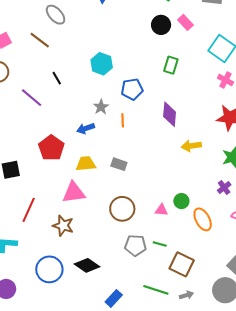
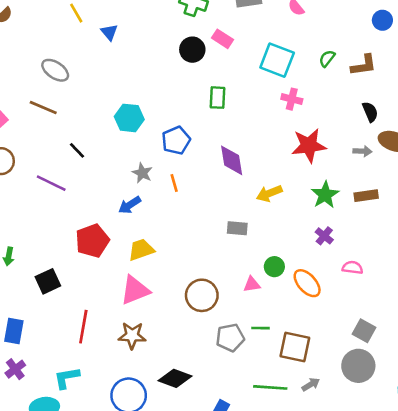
red pentagon: (51, 148) -> (92, 241), turned 30
gray rectangle: (119, 164) -> (237, 228), moved

